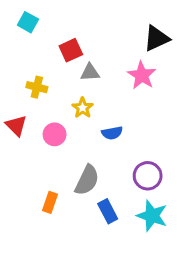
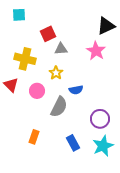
cyan square: (28, 22) -> (19, 15), turned -32
yellow cross: (37, 87) -> (25, 59), size x1.5
gray semicircle: (87, 180) -> (59, 107), moved
cyan star: (152, 216) -> (103, 146), turned 30

